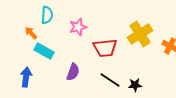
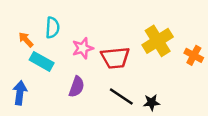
cyan semicircle: (47, 15) -> (52, 28), moved
pink star: (78, 27) -> (83, 48), moved

